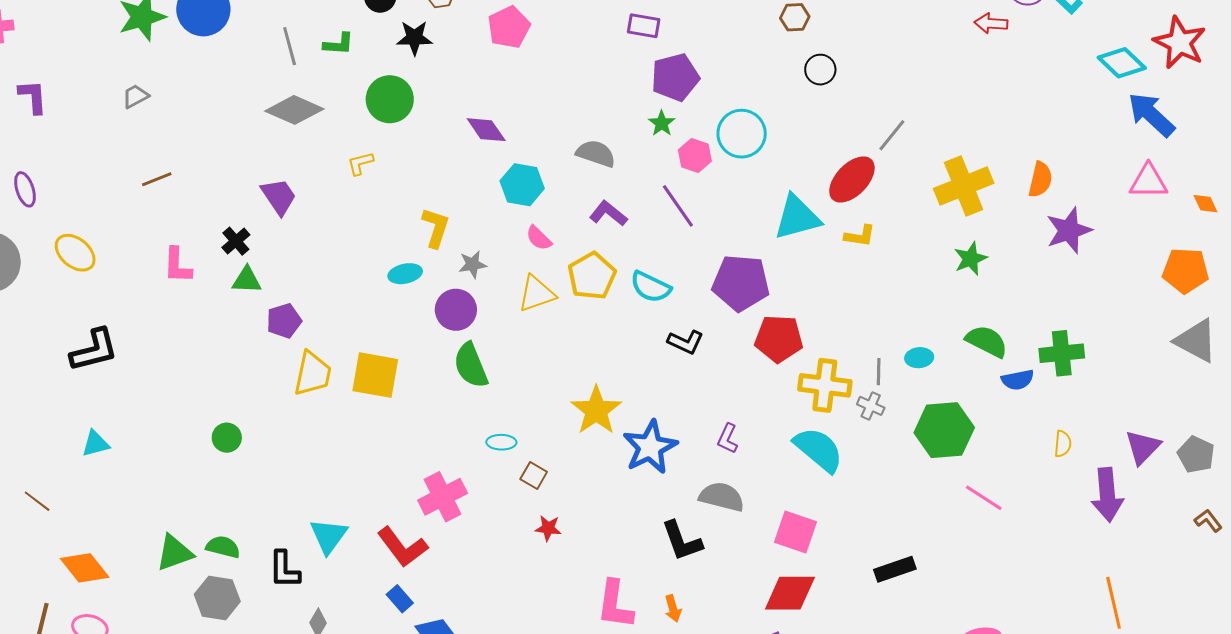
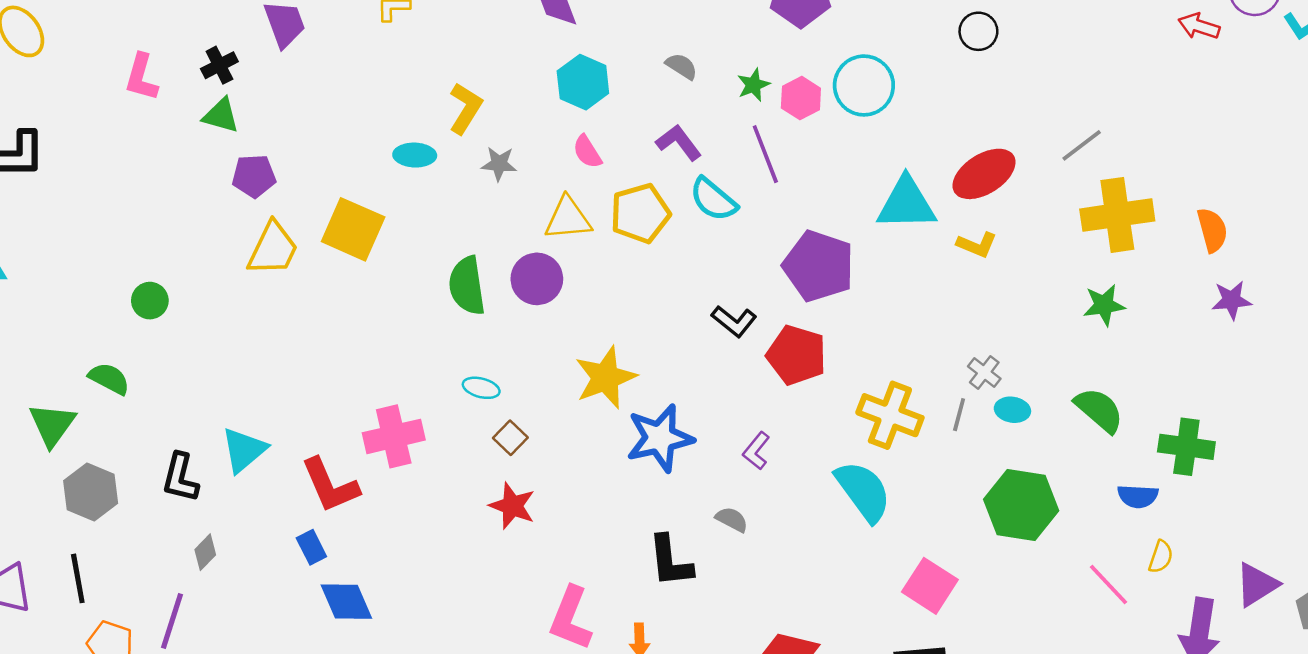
green star: (662, 123) -> (753, 85), moved
gray line: (892, 135) -> (1082, 145), moved
gray semicircle: (596, 154) -> (682, 66), size x0.7
orange semicircle: (1040, 180) -> (1212, 230), turned -42
purple star: (1069, 230) -> (1232, 300), size x0.7
cyan semicircle: (651, 287) -> (713, 199), moved
purple circle: (456, 310) -> (537, 279), moved
red pentagon: (779, 339) -> (797, 355), moved
yellow square: (375, 375) -> (353, 229), moved
blue semicircle: (1018, 380) -> (1138, 496), moved
gray cross: (871, 406) -> (984, 372), moved
gray semicircle: (722, 497) -> (732, 519), size x0.6
pink line: (984, 498) -> (1108, 584), moved
red star: (548, 528) -> (512, 506), size x1.4
pink square: (796, 532) -> (930, 586), moved
green semicircle: (223, 547) -> (109, 379), moved
green triangle: (174, 553) -> (52, 425), turned -48

